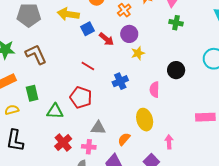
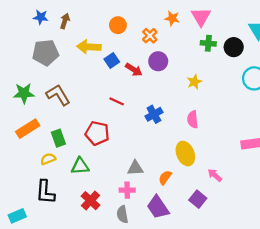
yellow star: (138, 53) -> (194, 82), moved
black circle: (176, 70) -> (234, 47), moved
red pentagon: (81, 97) -> (97, 133), moved
yellow semicircle: (12, 110) -> (48, 159), moved
green triangle: (55, 111) -> (80, 166), moved
pink arrow: (169, 142) -> (215, 175), turned -40
red cross: (63, 143) -> (91, 201), moved

